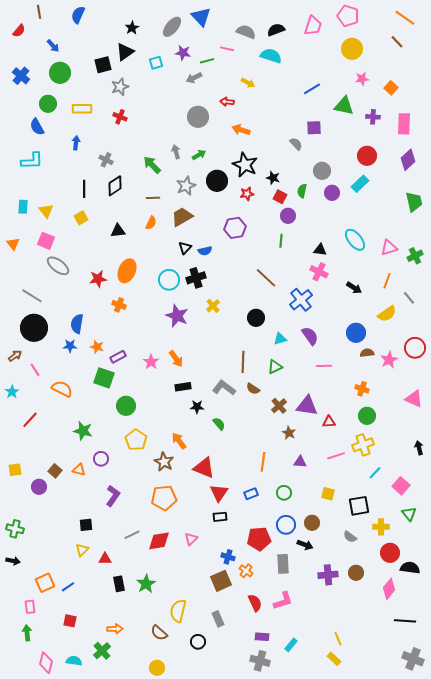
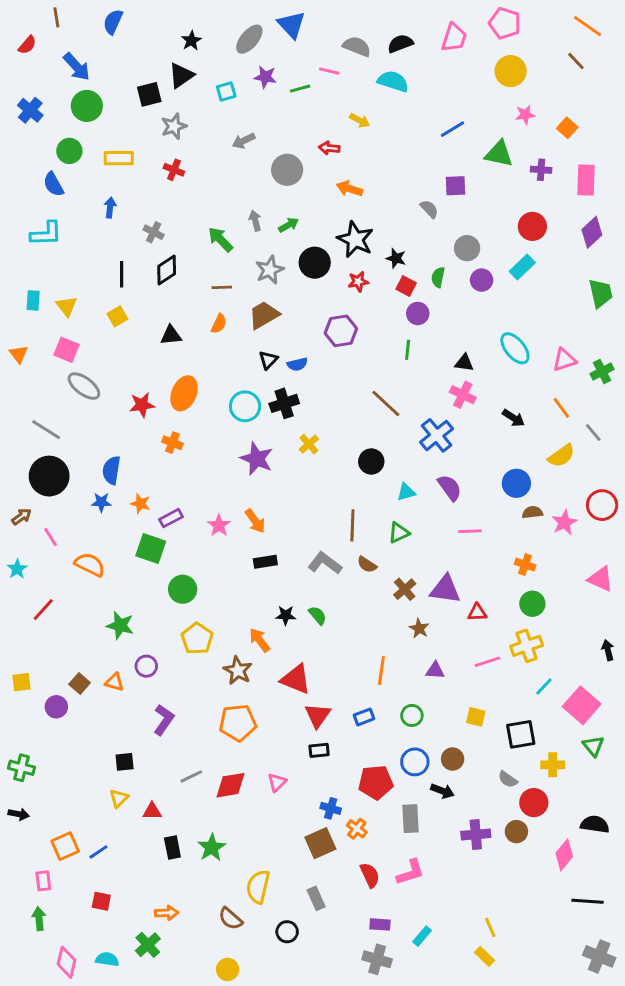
blue arrow: (53, 46) -> (77, 67), size x1.5
gray arrow: (194, 78) -> (244, 141), moved
orange line: (387, 281) -> (561, 408), turned -56
black star: (197, 407) -> (286, 615), moved
pink square: (401, 486) -> (582, 705), size x1.4
red circle: (390, 553) -> (534, 803), moved

